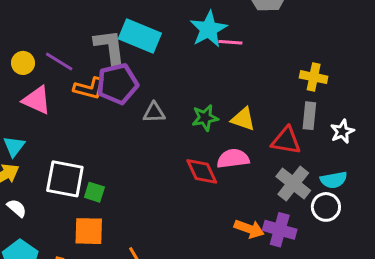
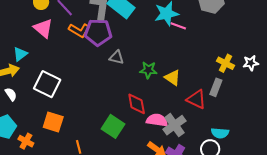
white star: (342, 131) -> (251, 63), moved
pink semicircle: (233, 159) -> (157, 120), moved
gray cross: (293, 184) -> (175, 125), moved
green square: (94, 192) -> (113, 126), moved, size x1.6

